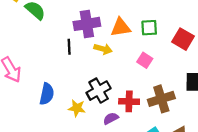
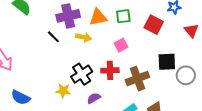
black line: (69, 47) -> (53, 37), turned -40
pink square: (145, 60) -> (121, 45), turned 32
blue semicircle: (47, 94) -> (21, 97), moved, turned 108
red cross: (129, 101) -> (110, 70), moved

